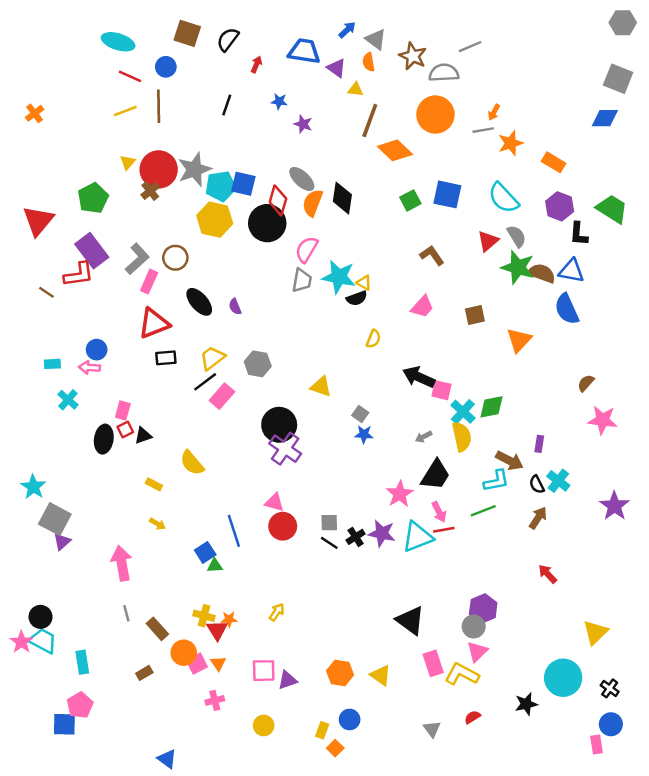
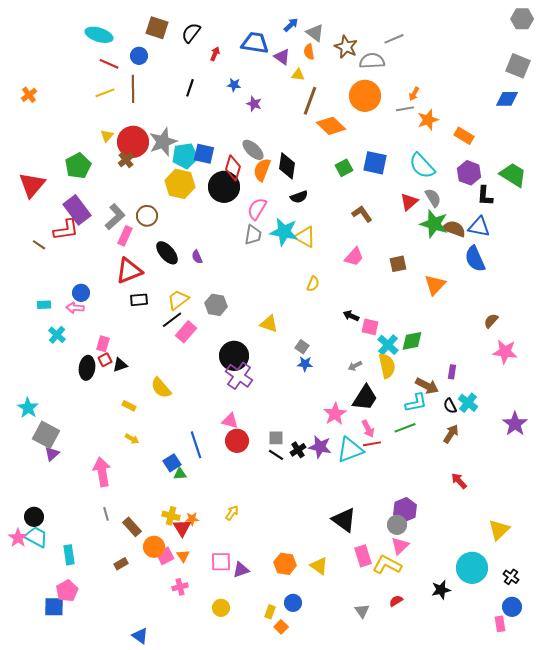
yellow triangle: (364, 283) -> (305, 237), size x1.6
black semicircle: (357, 298) -> (299, 197), moved
black arrow: (419, 377) -> (351, 316), size x0.6

